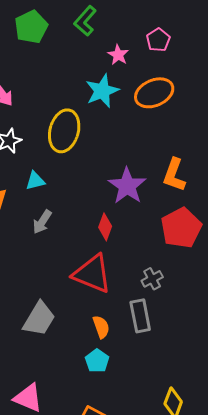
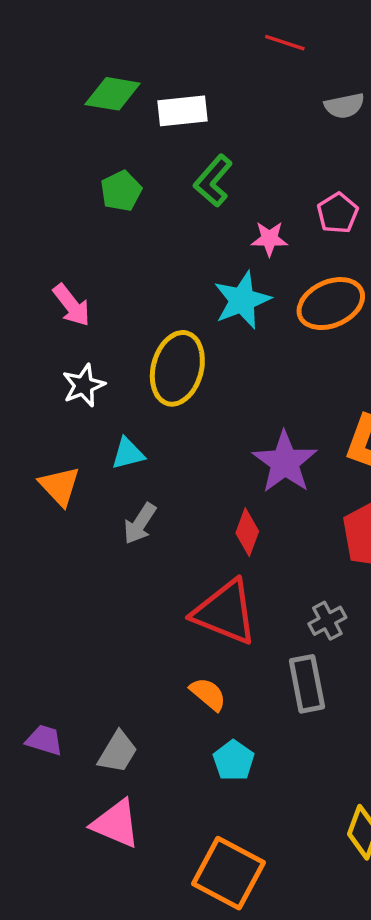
green pentagon: (31, 27) -> (121, 191), size x0.7
pink star: (118, 55) -> (269, 239), turned -30
gray trapezoid: (39, 319) -> (118, 752), moved, size x0.7
orange semicircle: (101, 327) -> (208, 694), moved, turned -30

